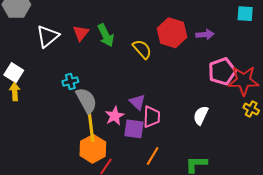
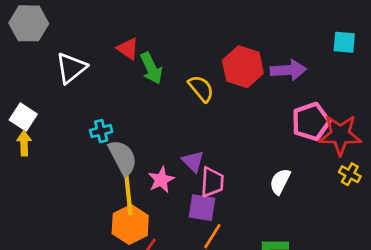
red triangle: (81, 33) -> (128, 49), moved, turned -36
purple arrow: (205, 34) -> (288, 70), size x1.4
purple square: (134, 129) -> (202, 208), moved

